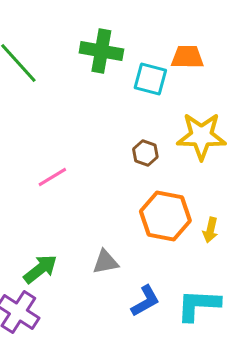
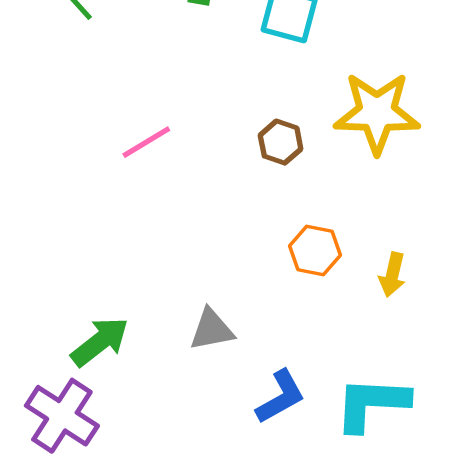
pink line: (52, 177) -> (146, 142), moved
orange hexagon: (165, 216) -> (315, 250), size x0.6

